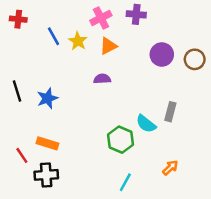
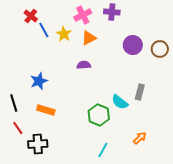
red cross: (18, 19) -> (31, 16), moved, turned 32
black line: (17, 91) -> (14, 103), moved
orange rectangle: (47, 143) -> (46, 110), moved

